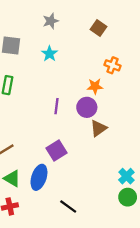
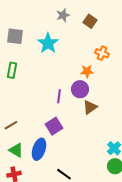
gray star: (51, 21) -> (63, 15), moved
cyan star: (49, 54) -> (48, 43), size x1.5
purple line: (56, 106) -> (59, 96), moved

